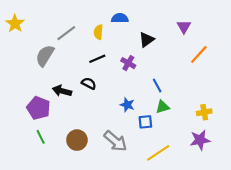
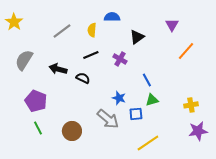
gray semicircle: (45, 56) -> (24, 60), moved
black arrow: (62, 91) -> (58, 69), moved
purple star: (200, 140) -> (198, 131), moved
gray arrow: (115, 141) -> (108, 119), moved

